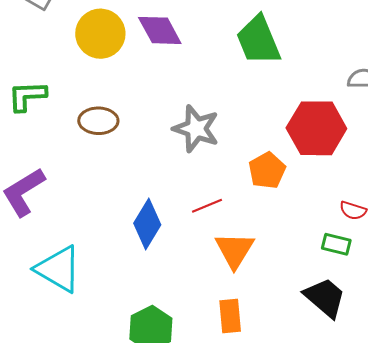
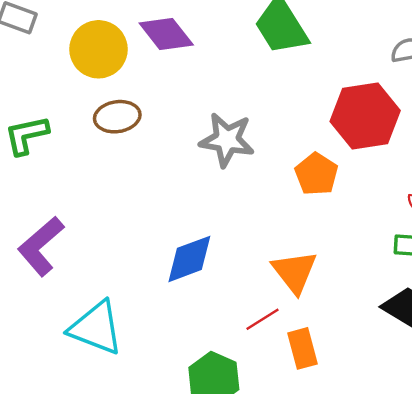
brown ellipse: (98, 121) -> (117, 117), moved
red line: (207, 206) -> (262, 319), moved
blue diamond: (147, 224) -> (189, 259), turned 48

